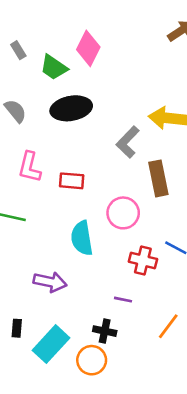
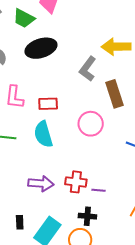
cyan semicircle: (82, 238) -> (43, 134), moved
red cross: (143, 260) -> (76, 182), moved

